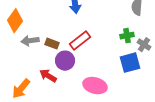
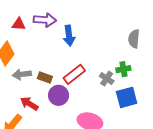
gray cross: (144, 45) -> (107, 79), moved
red arrow: (48, 76) -> (29, 104), moved

